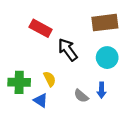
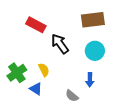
green cross: (19, 82) -> (17, 73), turned -36
gray semicircle: (81, 96) -> (72, 96), moved

